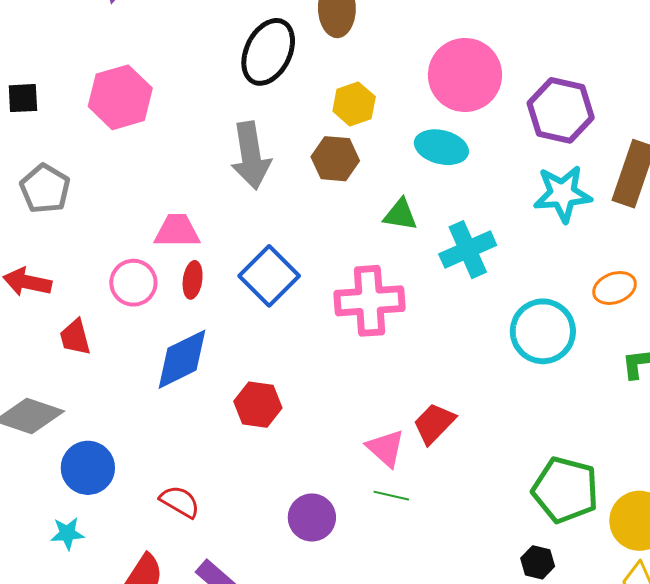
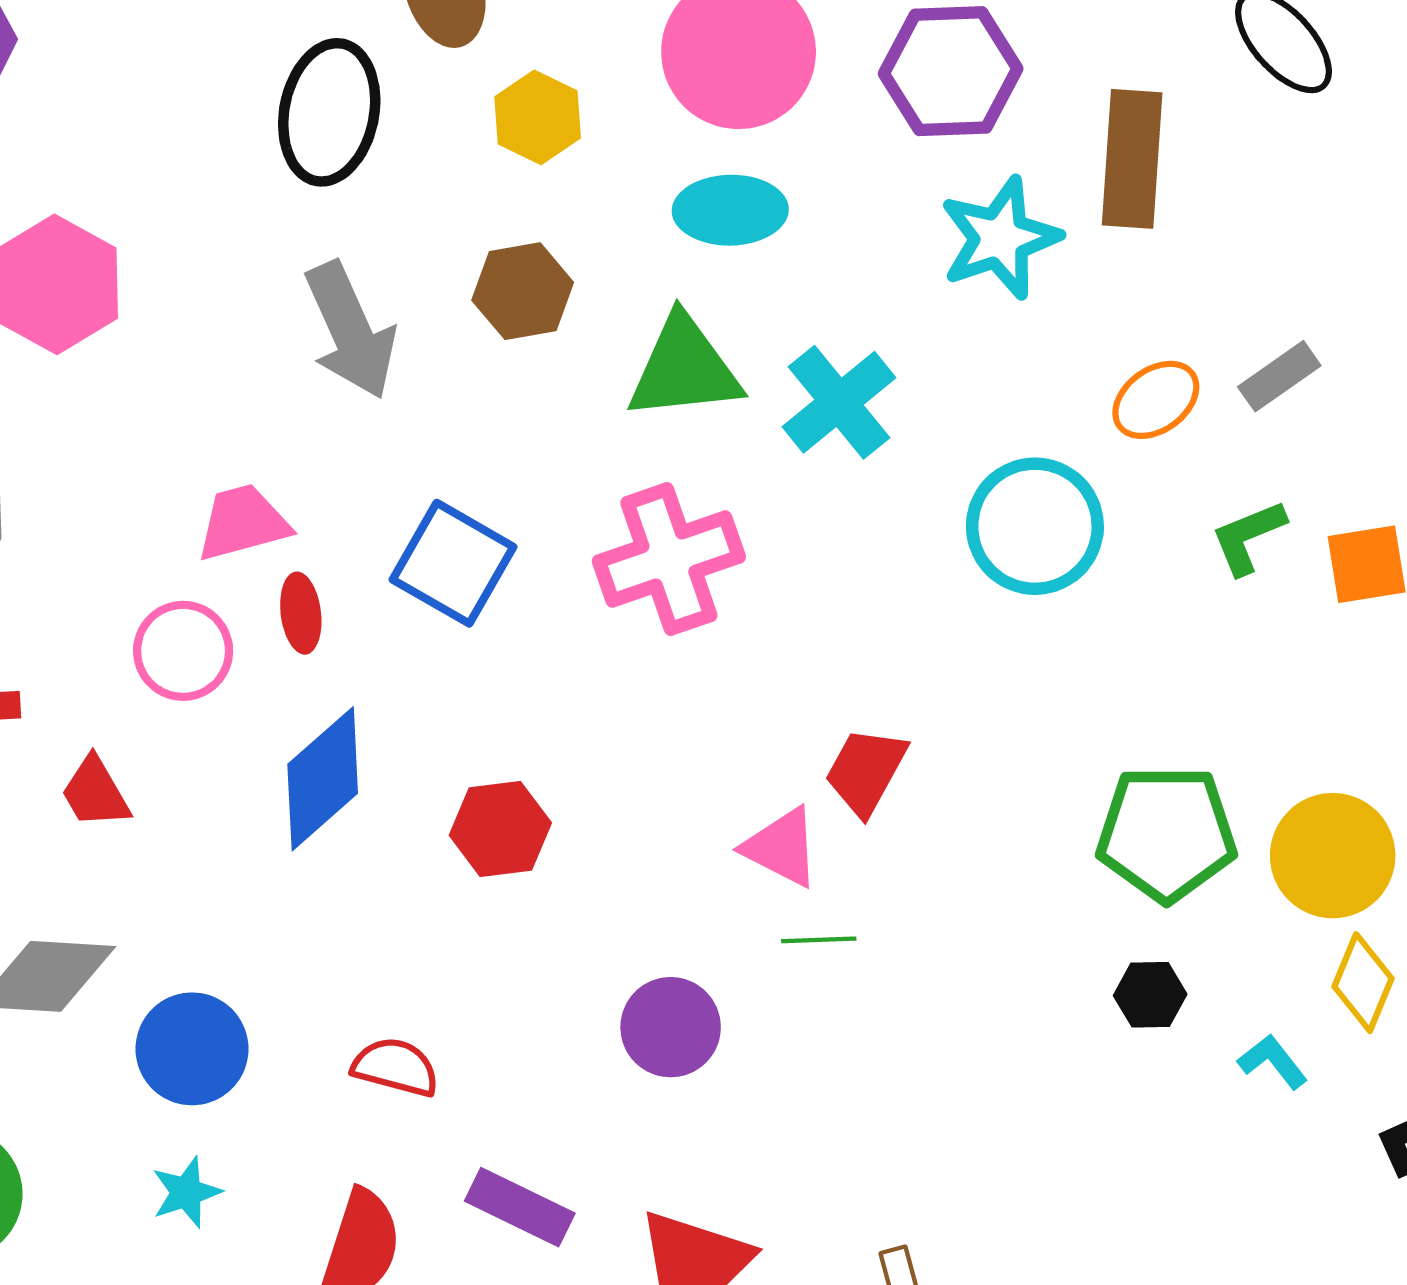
yellow hexagon: (354, 104) -> (538, 117), moved
green triangle: (400, 215) -> (684, 368), size x1.6

